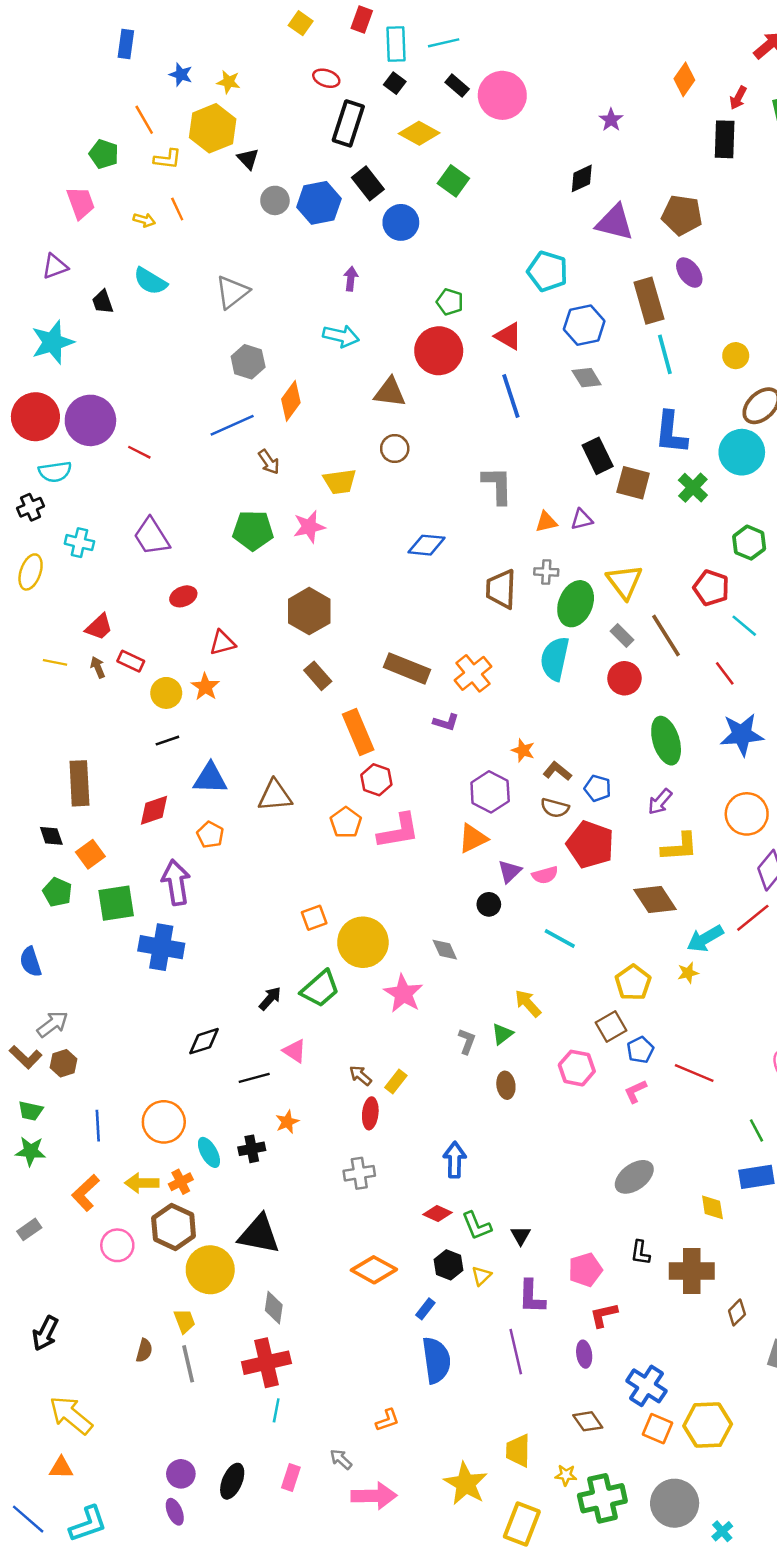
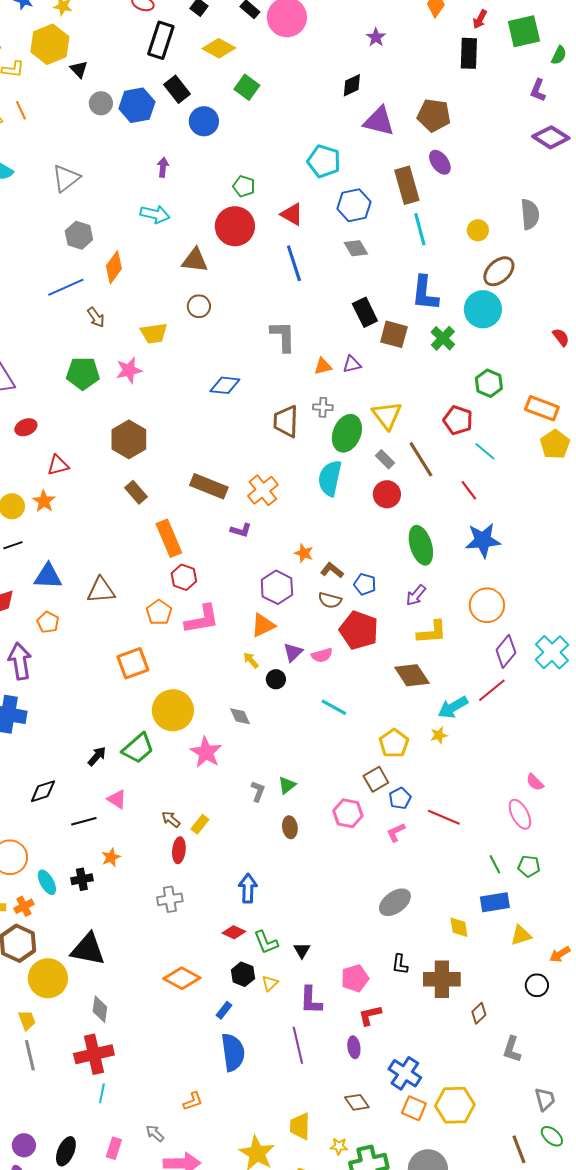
orange square: (314, 918) -> (133, 663), moved, size x1.5
yellow arrow: (528, 1003) -> (251, 660), moved, size x0.7

